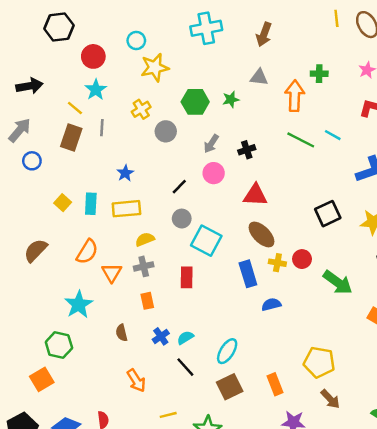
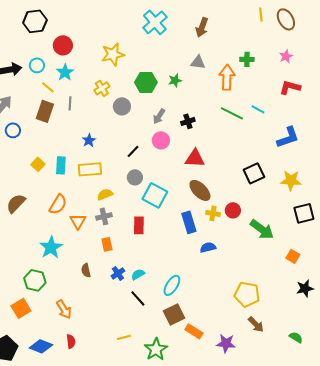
cyan cross: (206, 28) -> (155, 22), turned -30
cyan circle: (136, 41) -> (37, 65), moved
orange arrow: (136, 381) -> (64, 309), moved
orange rectangle: (275, 384) -> (194, 331), moved, turned -36

